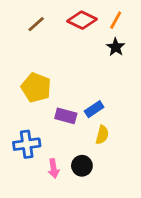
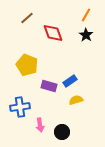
red diamond: (82, 20) -> (53, 33), moved, turned 45
yellow semicircle: (102, 135) -> (76, 100), turned -120
black circle: (82, 166) -> (62, 132), moved

